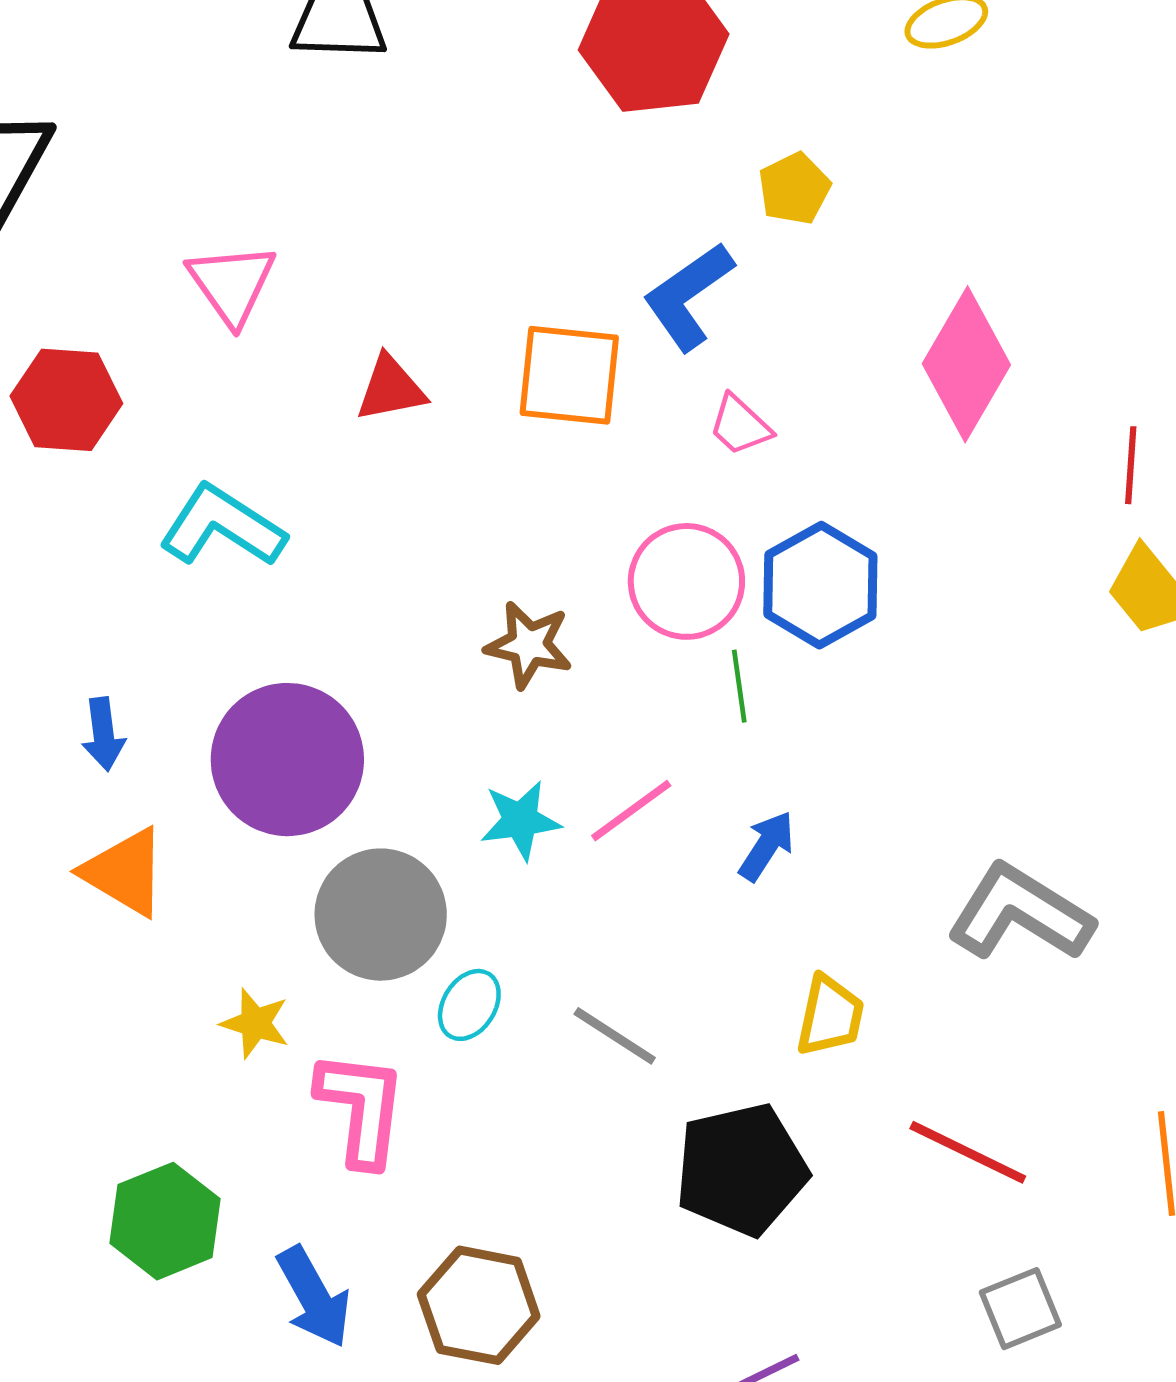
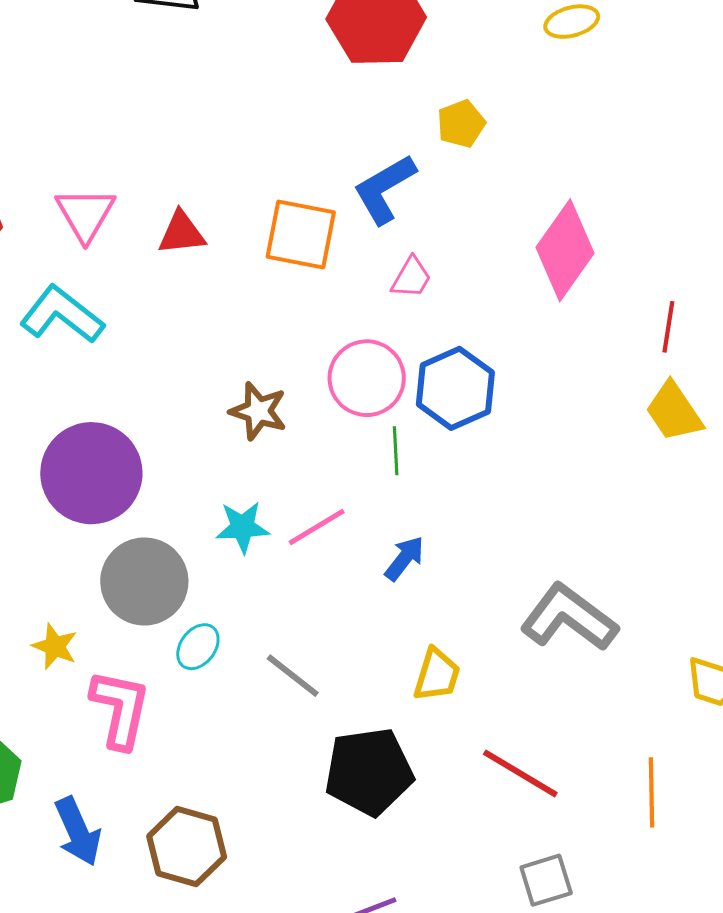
pink triangle: (232, 284) -> (85, 214), moved
pink trapezoid: (740, 425) -> (411, 278), turned -108

